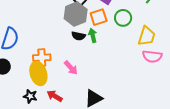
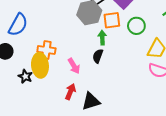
black semicircle: (79, 36) -> (98, 56), moved, turned 88
black star: (30, 96) -> (25, 76), moved
red arrow: (55, 96) -> (70, 92), moved, turned 70

